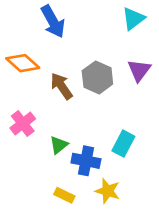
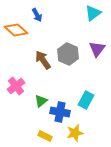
blue arrow: (53, 21) -> (37, 15), size x0.6
orange diamond: (23, 63) -> (16, 30), moved
yellow star: (108, 191) -> (75, 133), turned -30

